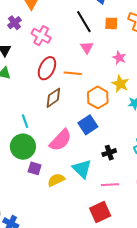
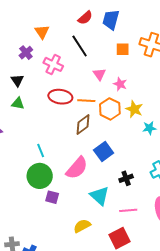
black line: (84, 22) -> (80, 46), moved
pink star: (119, 58) -> (120, 84), moved
red ellipse: (47, 68) -> (60, 97), turned 75
orange hexagon: (98, 97) -> (110, 109), moved
brown diamond: (53, 98) -> (83, 124), moved
yellow semicircle: (56, 180) -> (82, 226), moved

